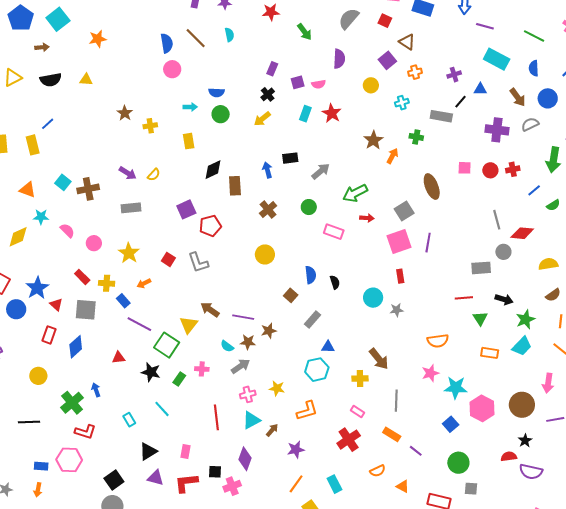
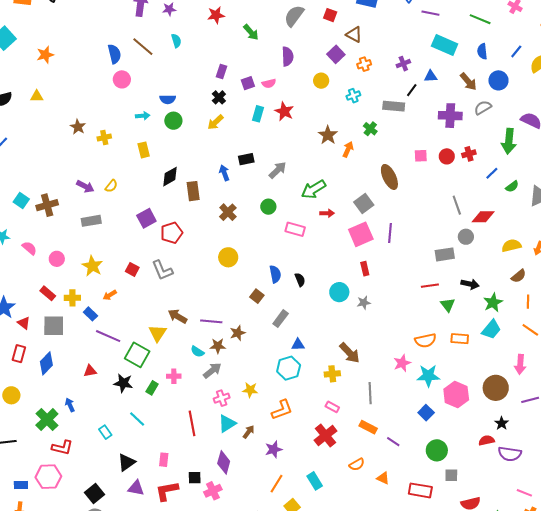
green cross: (416, 137) -> (370, 129), turned 32
orange semicircle: (438, 341) -> (425, 340), moved

